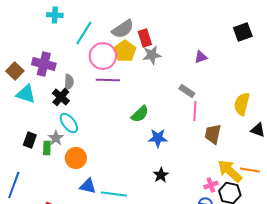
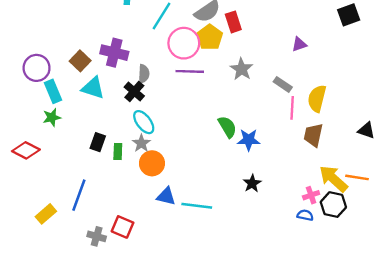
gray star: (152, 55) -> (242, 69), moved, turned -30
yellow semicircle: (242, 104) -> (317, 99), moved
green semicircle: (140, 114) -> (227, 127), moved, turned -78
gray star: (56, 138) -> (141, 143), moved

